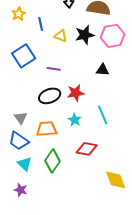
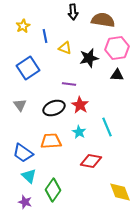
black star: (85, 35) -> (89, 58), moved
purple line: (54, 69) -> (69, 84), moved
black triangle: (103, 70) -> (117, 75), moved
red star: (76, 93) -> (80, 105), turned -30
gray triangle: (21, 118) -> (20, 105), moved
green diamond: (53, 161) -> (53, 190), moved

